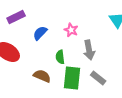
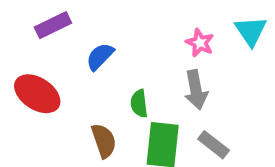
pink star: (71, 30) -> (200, 43), moved
brown semicircle: (42, 76) -> (104, 141), turned 48

